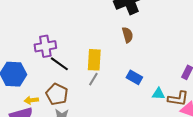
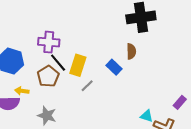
yellow rectangle: (94, 60) -> (78, 65), moved
blue rectangle: (134, 77) -> (114, 67), moved
brown pentagon: (57, 94) -> (48, 76), moved

